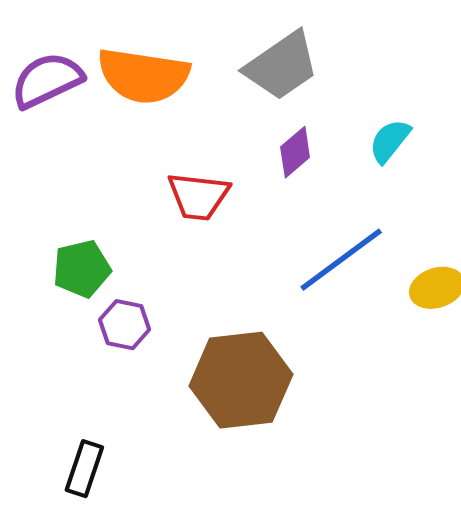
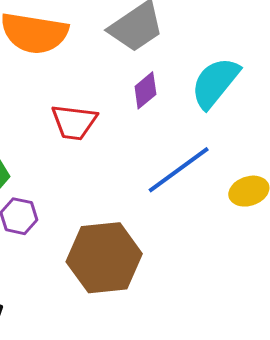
cyan semicircle: (390, 141) -> (215, 83), size x1.6

